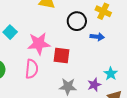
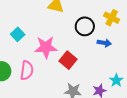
red square: (62, 56) -> (68, 60), turned 30
pink semicircle: (32, 69) -> (27, 70), moved

